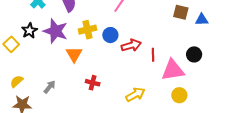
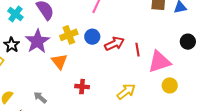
purple star: (55, 31) -> (37, 41), turned 30
black circle: (194, 54) -> (188, 42), moved
gray arrow: (49, 87) -> (40, 97), turned -80

